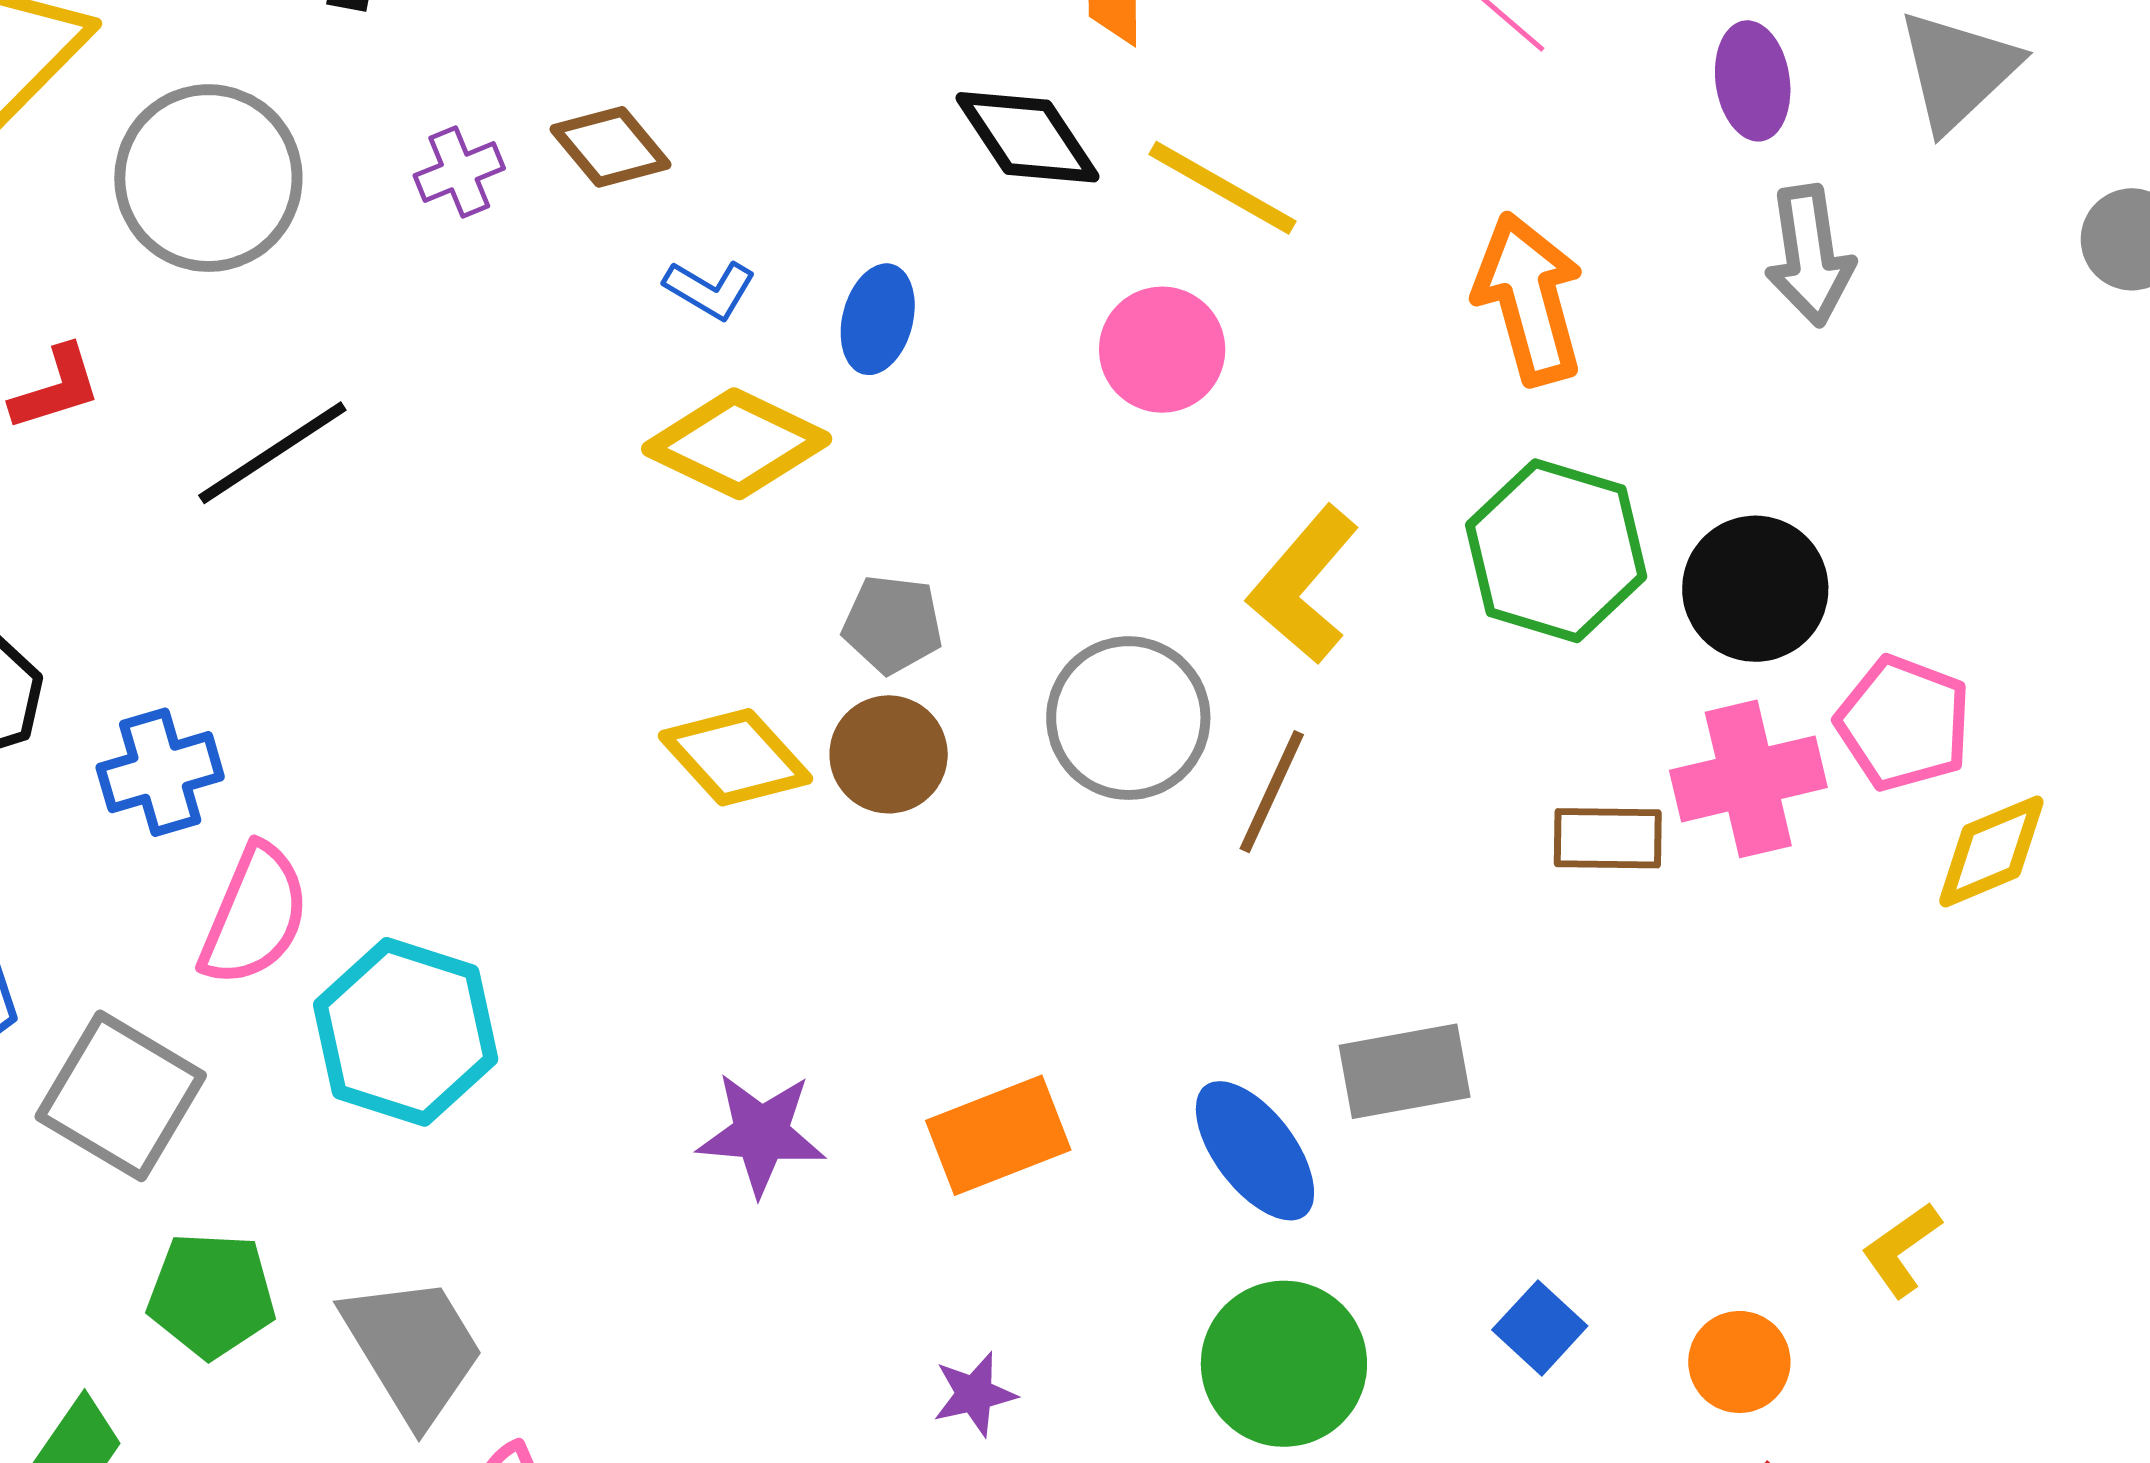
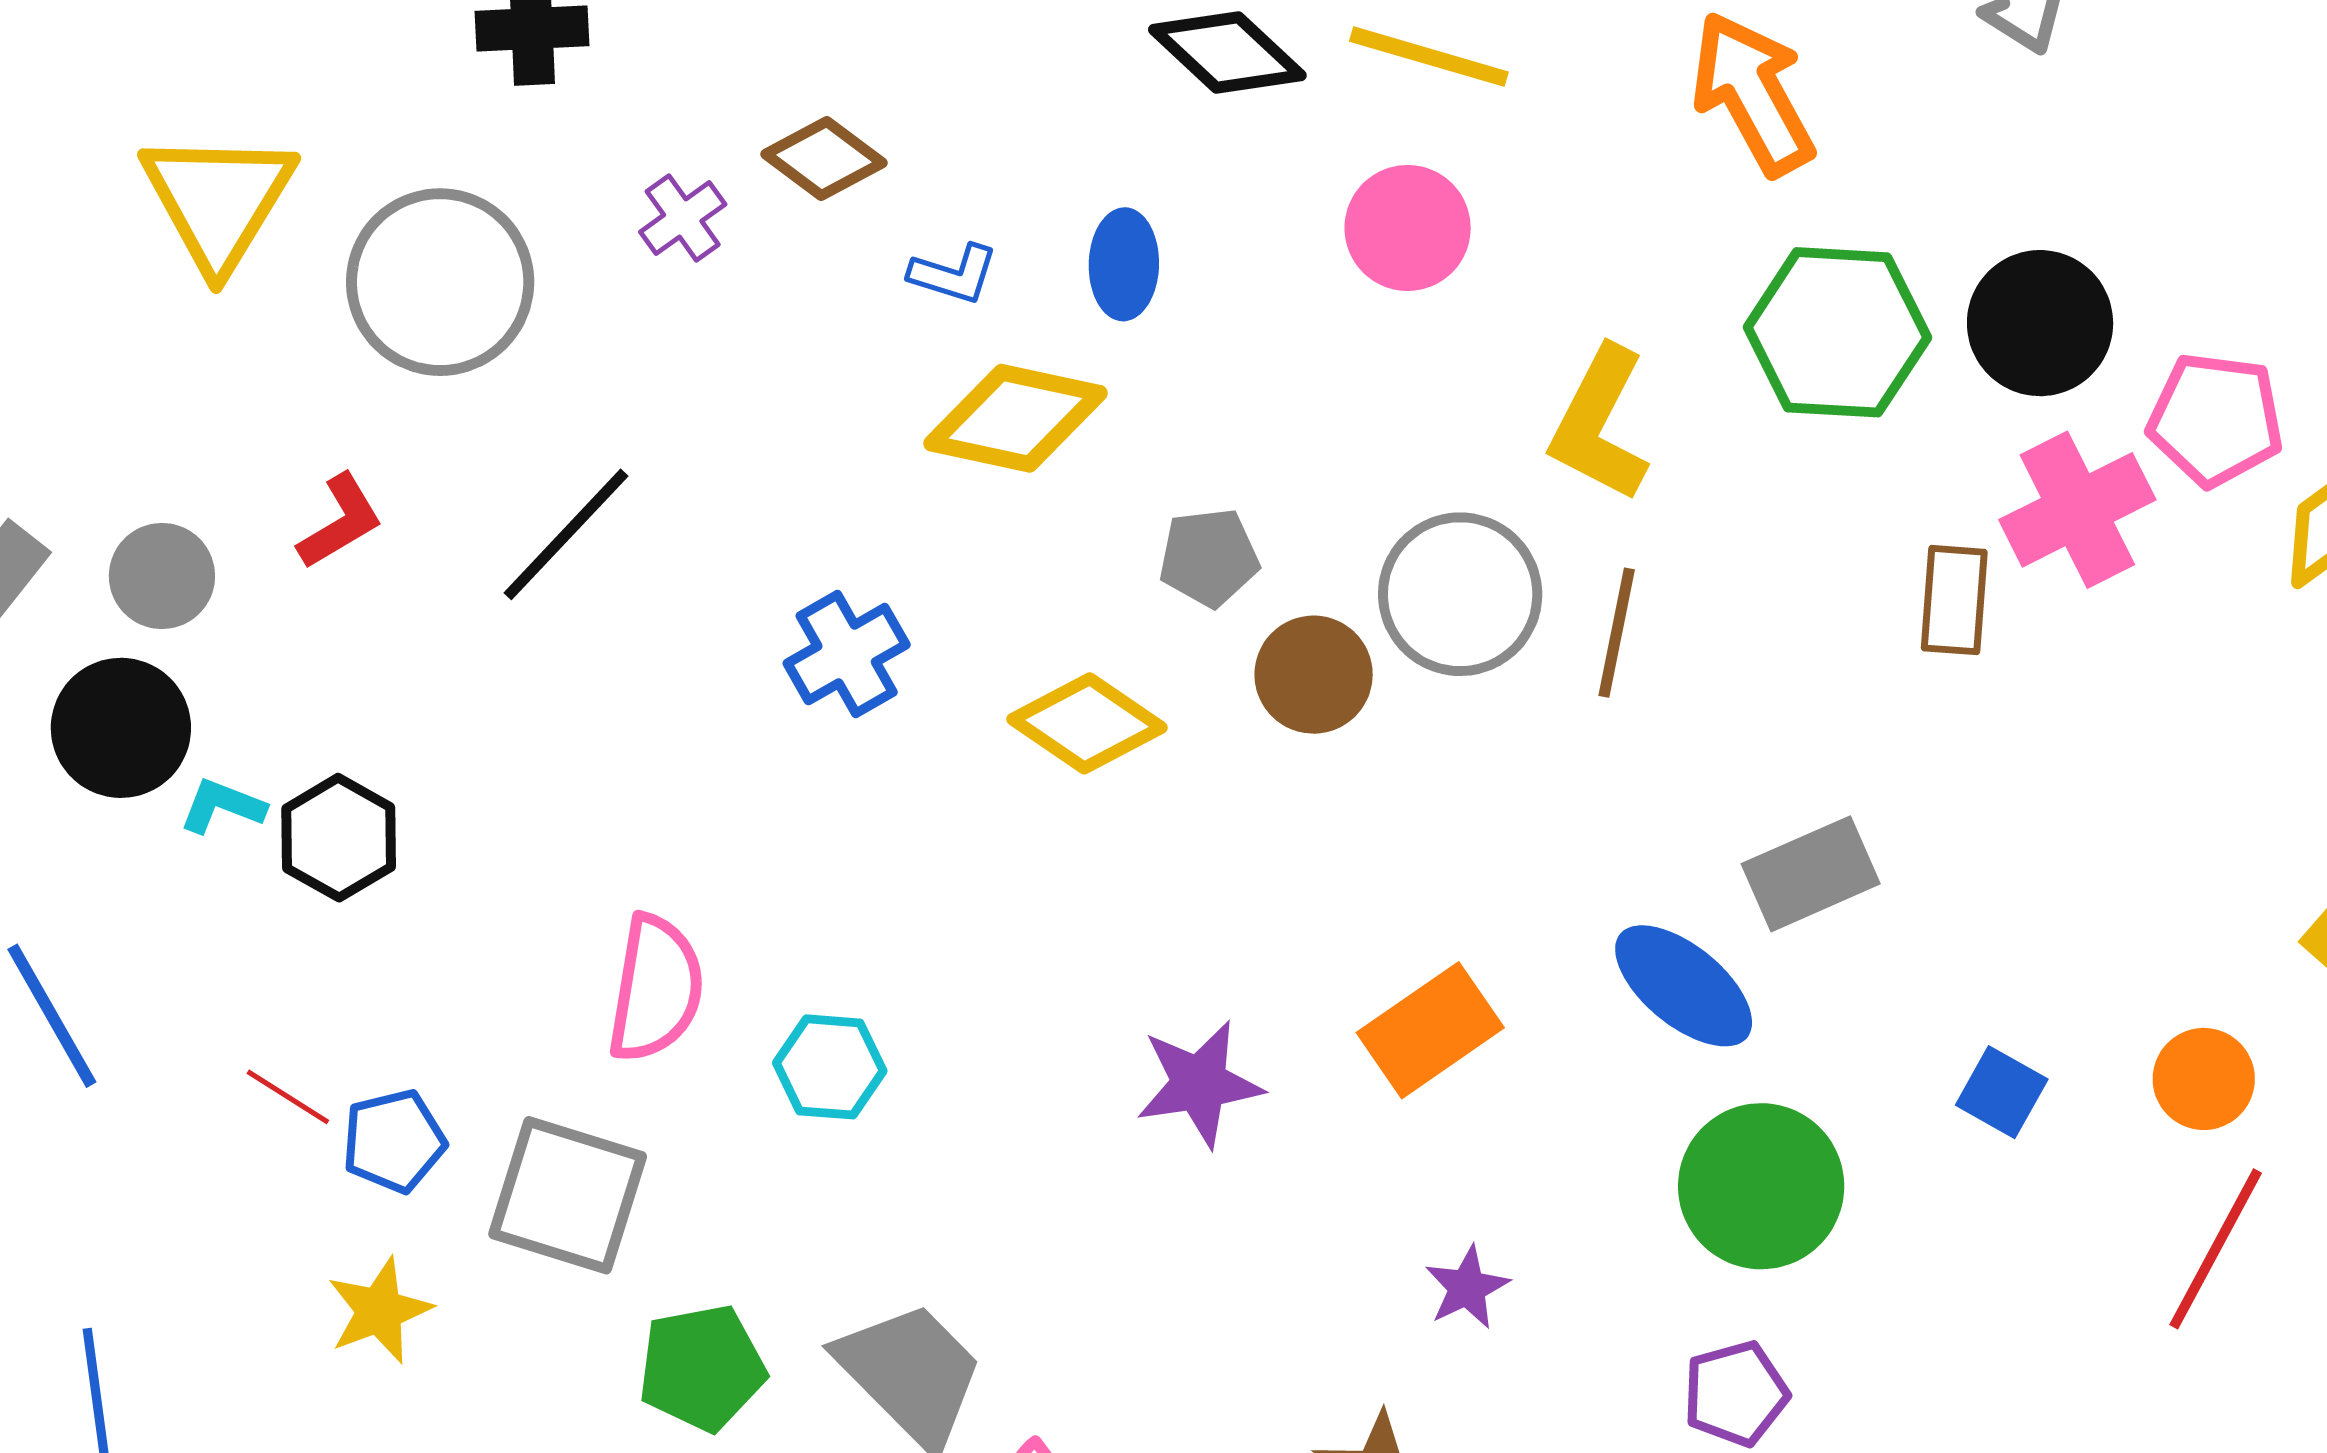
brown circle: (889, 754) -> (1314, 675), moved
blue cross: (160, 772) -> (847, 654), moved
brown rectangle: (1608, 838) -> (1954, 600), turned -73
cyan hexagon: (406, 1032) -> (830, 1067), size x0.6

